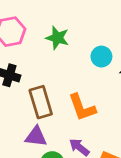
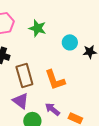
purple triangle: (36, 137) -> (21, 101), turned 30

